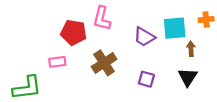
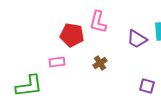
brown cross: (104, 63) -> (100, 63), size x0.6
purple square: (146, 79) -> (147, 86), moved

